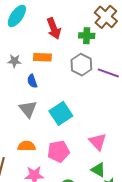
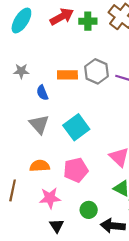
red arrow: (54, 28) -> (62, 17), moved, turned -95
green cross: (87, 36) -> (88, 21), moved
orange rectangle: (42, 57) -> (67, 75), moved

